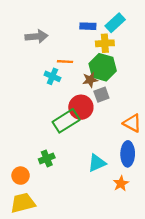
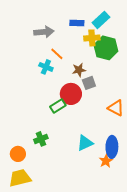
gray arrow: (36, 36) -> (44, 32), moved
orange line: (65, 62) -> (57, 54), turned 40
green hexagon: (103, 67) -> (106, 48), moved
green rectangle: (66, 121) -> (58, 106), size x0.7
blue ellipse: (128, 154) -> (112, 147), moved

